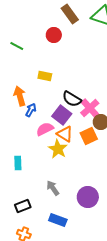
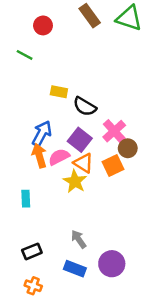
red circle: (54, 35) -> (43, 25), moved
orange arrow: (20, 96) -> (39, 156), moved
black semicircle: (72, 99) -> (85, 107), moved
blue arrow: (31, 110) -> (42, 134), size x1.5
gray arrow: (53, 188) -> (79, 239), moved
purple circle: (88, 197) -> (112, 264), moved

